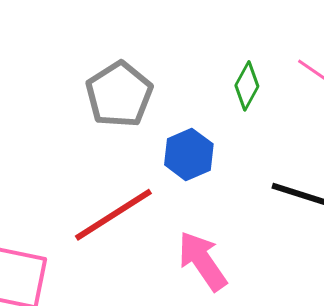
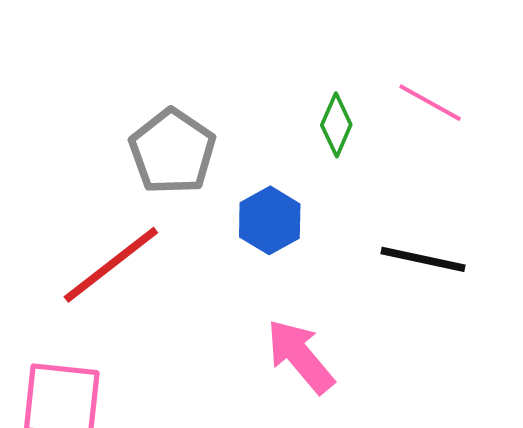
red line: (113, 215) -> (111, 265), moved

